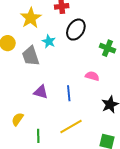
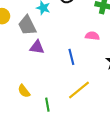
purple triangle: (41, 92) -> (37, 47), moved
yellow semicircle: (18, 119) -> (24, 91), turned -64

